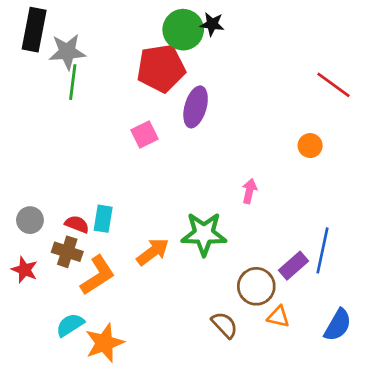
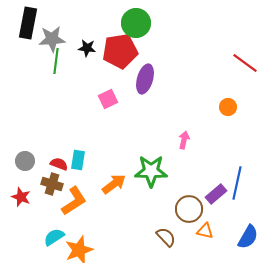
black star: (212, 24) -> (87, 48), moved

